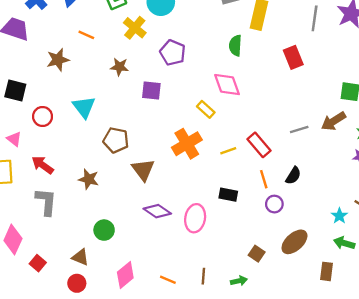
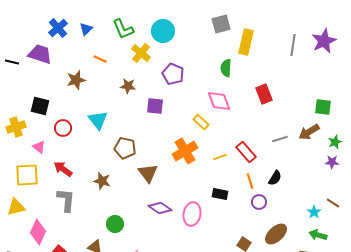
red rectangle: (293, 57) -> (264, 94), moved

